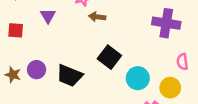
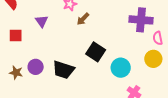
brown arrow: (97, 17) -> (83, 19), turned -48
pink semicircle: (182, 62) -> (158, 38), moved
yellow circle: (170, 88) -> (153, 59), moved

